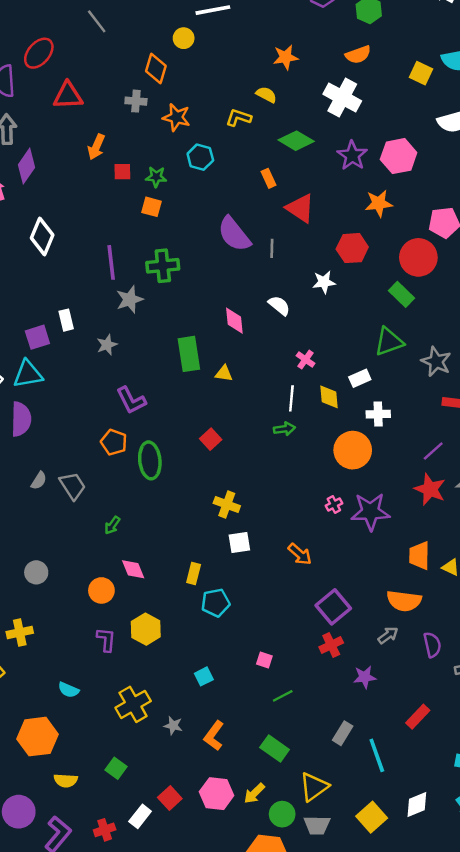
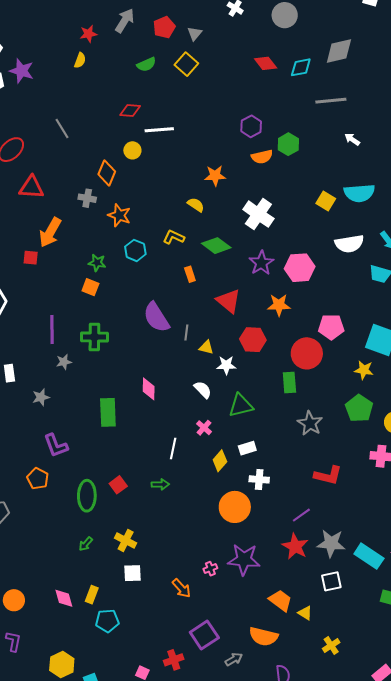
orange semicircle: (358, 55) -> (262, 157), moved
yellow L-shape: (239, 118) -> (174, 237), moved
orange arrow: (96, 147) -> (50, 232), size x1.4
red square: (122, 172) -> (31, 258), moved
red triangle: (300, 208) -> (229, 301), moved
green rectangle: (402, 294) -> (289, 383), turned 35
gray star: (130, 299) -> (64, 362), size x0.7
white semicircle: (279, 306) -> (203, 390), moved
green triangle: (389, 342) -> (241, 405), moved
gray star: (436, 362) -> (310, 423), moved
yellow triangle: (224, 373) -> (206, 347), moved
yellow diamond: (329, 397) -> (220, 461), turned 40
white line: (291, 398) -> (173, 449), moved
green arrow: (284, 429) -> (160, 484), moved
green ellipse: (150, 460) -> (87, 496), moved
pink cross: (334, 504) -> (210, 569), moved
green arrow: (112, 525) -> (86, 544), moved
orange trapezoid: (419, 556) -> (280, 600), turned 120
pink diamond: (133, 569) -> (64, 598), moved
yellow hexagon: (146, 629) -> (62, 664), moved
gray arrow: (388, 635) -> (234, 659), moved
red cross: (331, 645) -> (174, 660), moved

